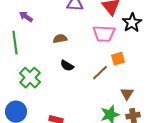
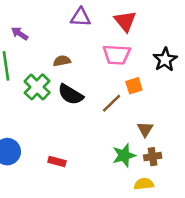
black star: (132, 23) -> (165, 60), moved
black semicircle: (67, 66) -> (71, 94), size x1.5
green cross: (30, 78) -> (37, 87), moved

